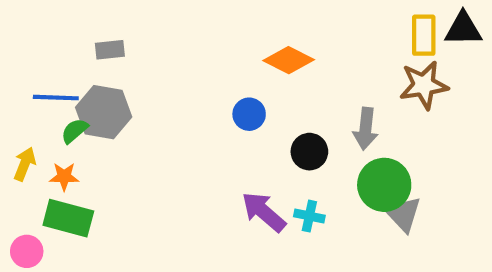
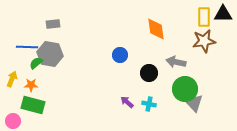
orange diamond: (289, 60) -> (156, 29), moved, turned 55
gray arrow: (366, 129) -> (176, 62), turned 96
purple arrow: (264, 212) -> (127, 102), size x0.6

